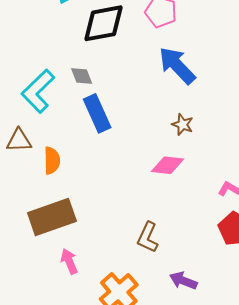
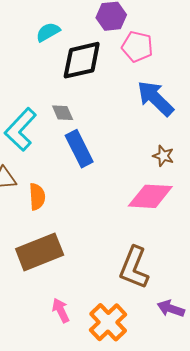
pink diamond: (168, 165) -> (150, 196), size x1.4
brown L-shape: (148, 237) -> (134, 268), size x1.4
pink arrow: (69, 261) -> (61, 310), moved

